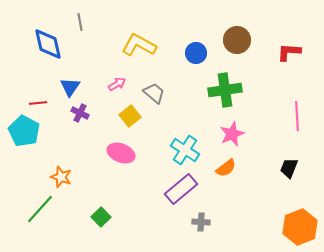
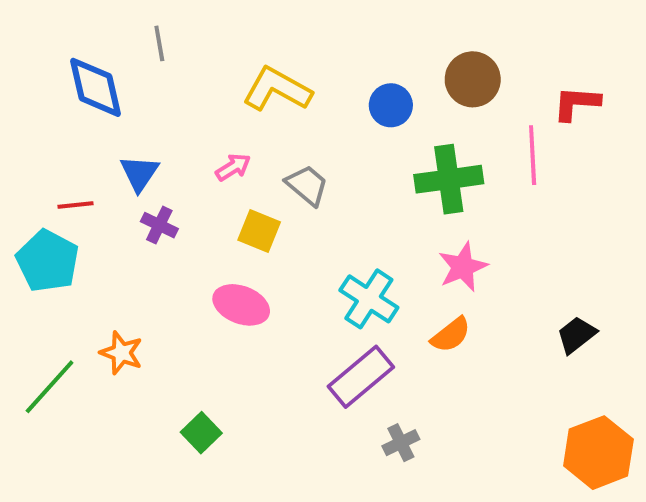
yellow square: (130, 116) -> (259, 231), turned -30
pink line: (297, 116) -> (533, 155), moved
black trapezoid: (289, 168) -> (576, 335), turned 30
green line: (40, 209) -> (50, 387), moved
gray cross: (201, 222) -> (401, 443), turned -30

